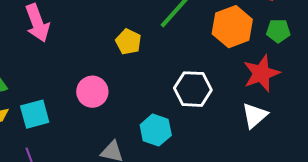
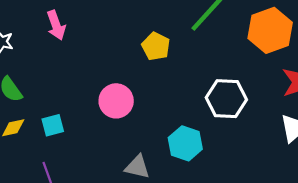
pink arrow: (37, 23) -> (56, 25), size x0.7
cyan square: (35, 114) -> (53, 125), size x0.7

